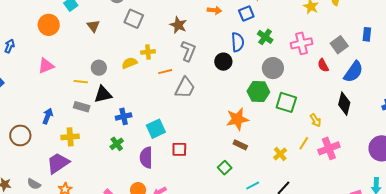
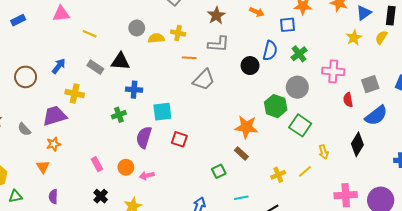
gray L-shape: (188, 51) -> (218, 44), turned 55
pink triangle: (46, 66) -> (61, 14), moved
gray circle: (99, 68) -> (137, 28), moved
yellow line: (81, 82) -> (90, 34), moved
pink cross: (329, 148) -> (346, 195), moved

